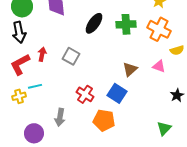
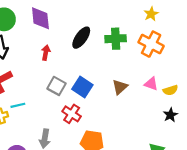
yellow semicircle: (177, 50) -> (170, 90), moved
red arrow: (42, 54) -> (46, 53), moved
gray square: (71, 56) -> (57, 86), moved
blue square: (117, 93) -> (82, 87), moved

